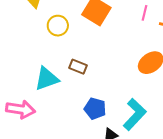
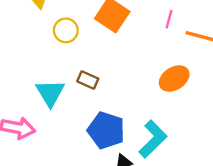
cyan triangle: (47, 79) -> (50, 93), turned -44
blue pentagon: (95, 109) -> (106, 130), size x1.4

